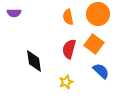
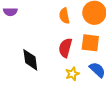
orange square: (94, 44) -> (90, 43), turned -30
yellow star: (66, 82) -> (72, 74), moved

